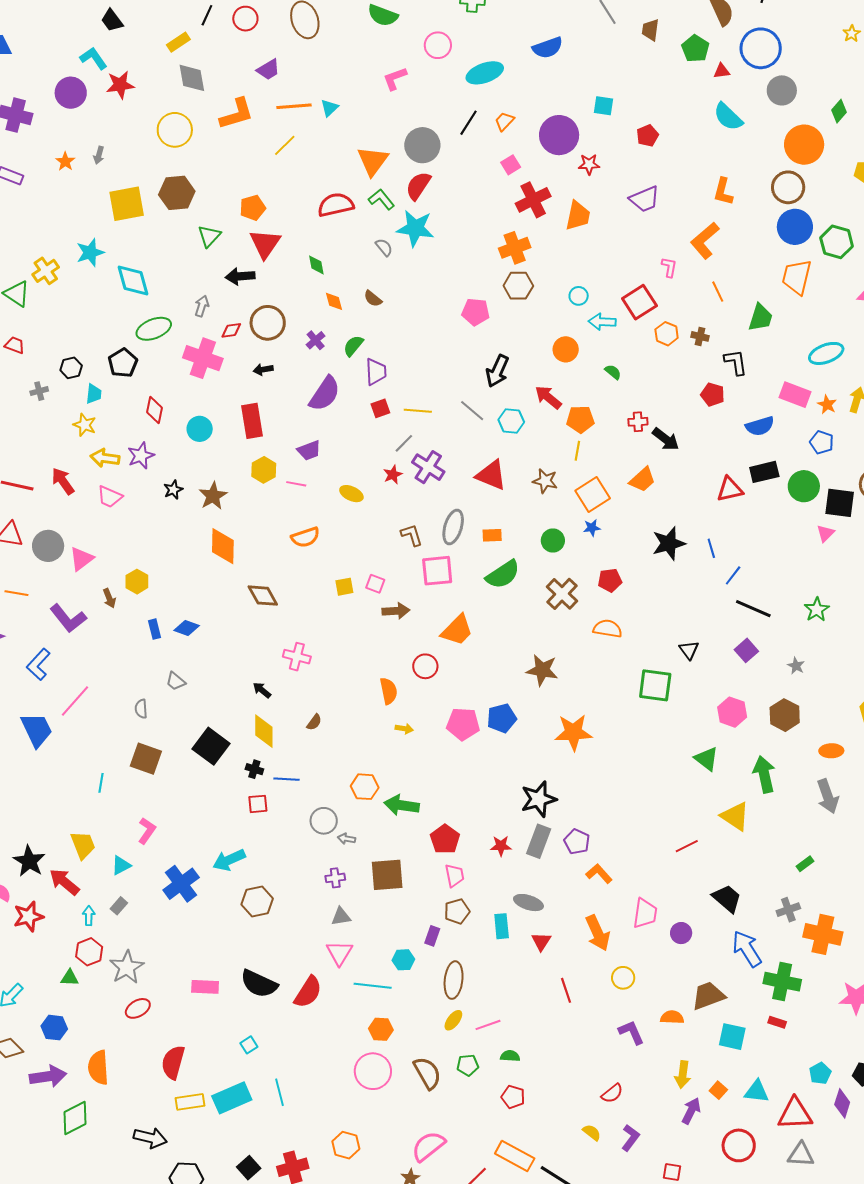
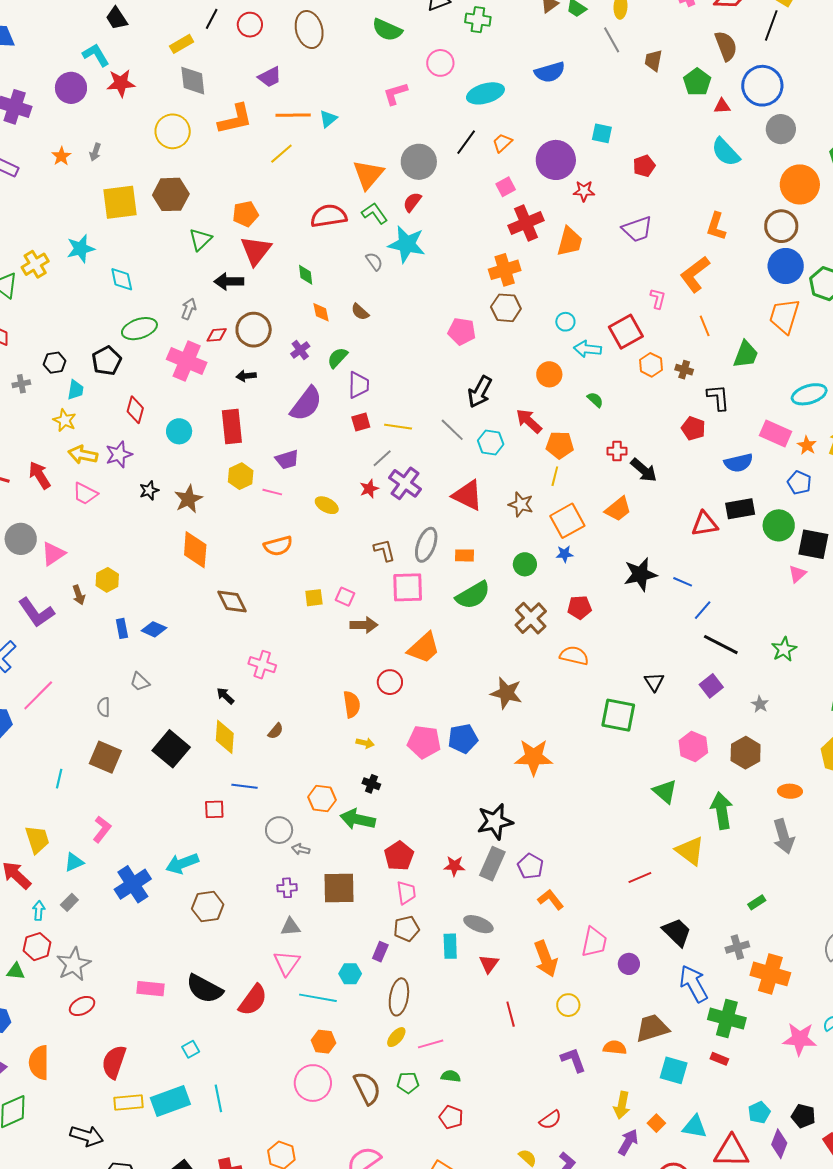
red semicircle: (418, 186) -> (412, 202), size x0.7
cyan diamond: (133, 281) -> (122, 279), size x0.7
blue line: (711, 548) -> (683, 582), turned -54
black cross: (254, 769) -> (371, 784), moved

